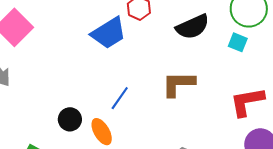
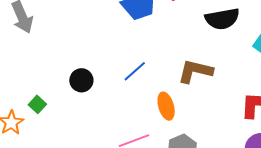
orange ellipse: (102, 132) -> (166, 106), moved

